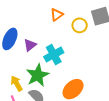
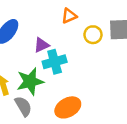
purple triangle: (30, 45) -> (41, 45), moved

